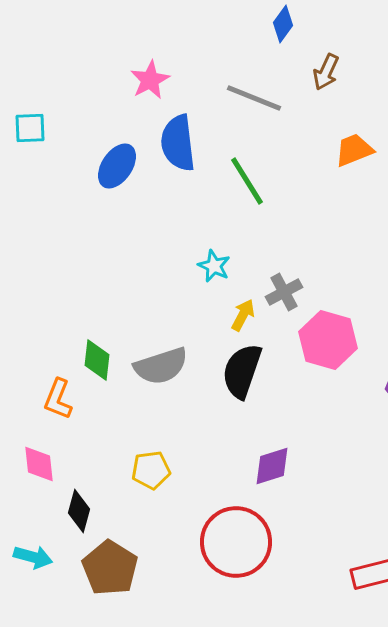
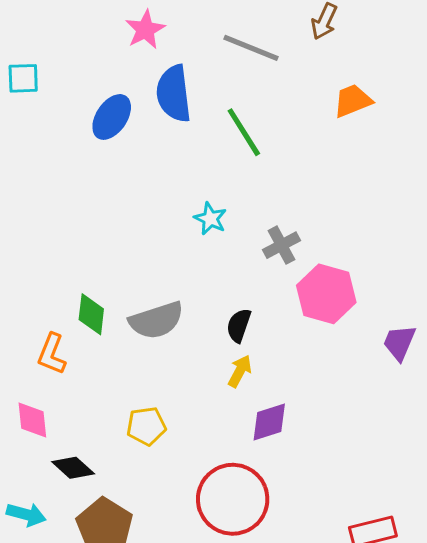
yellow arrow: (243, 315) -> (240, 371), moved
black semicircle: (242, 371) -> (239, 325), size x0.6
black diamond: (79, 511) -> (73, 468), turned -63

